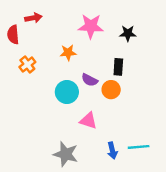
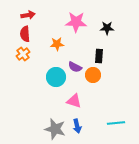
red semicircle: (13, 35) -> (25, 34), moved
blue arrow: (112, 151) -> (77, 126), moved

